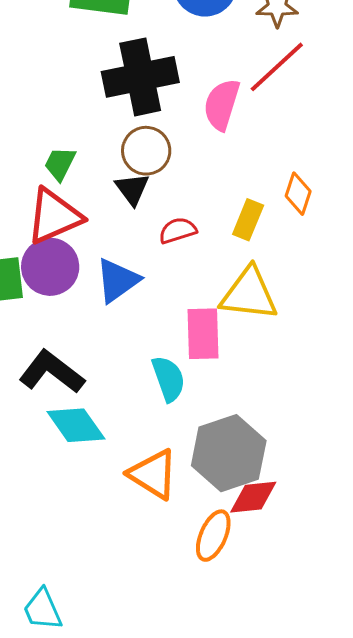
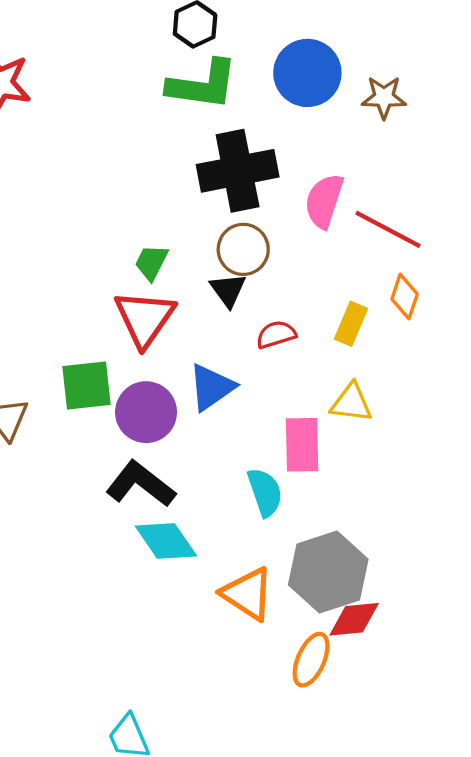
red line: (277, 67) -> (388, 229), moved, turned 70
red triangle: (54, 216) -> (145, 318), turned -32
purple circle: (50, 267) -> (146, 412), moved
yellow triangle: (249, 294) -> (351, 403), size x0.7

